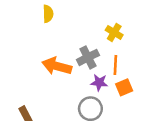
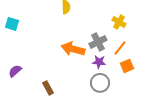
orange line: (115, 65) -> (120, 48), turned 35
purple star: (99, 82) -> (99, 62), moved

